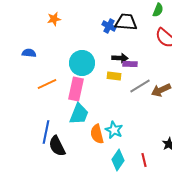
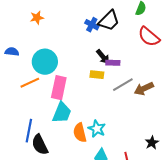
black trapezoid: (126, 22) -> (109, 21), turned 130
black arrow: (120, 58) -> (103, 57), turned 49
cyan circle: (82, 63) -> (45, 62), moved

